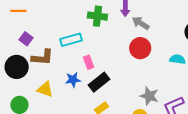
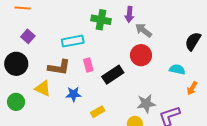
brown L-shape: (42, 57) -> (59, 67), moved
blue star: (73, 80) -> (74, 94), moved
black rectangle: (99, 82) -> (113, 75), moved
gray star: (149, 96) -> (146, 104), turned -30

